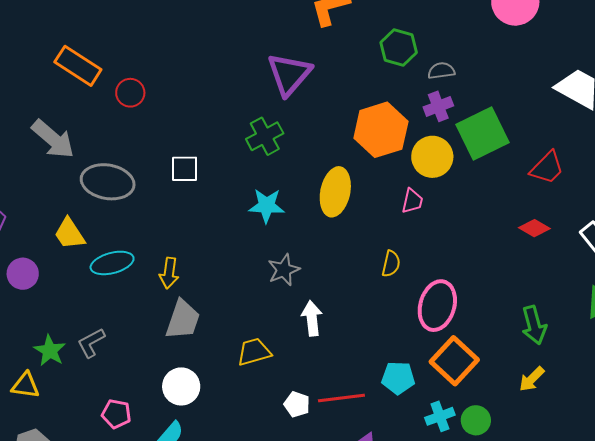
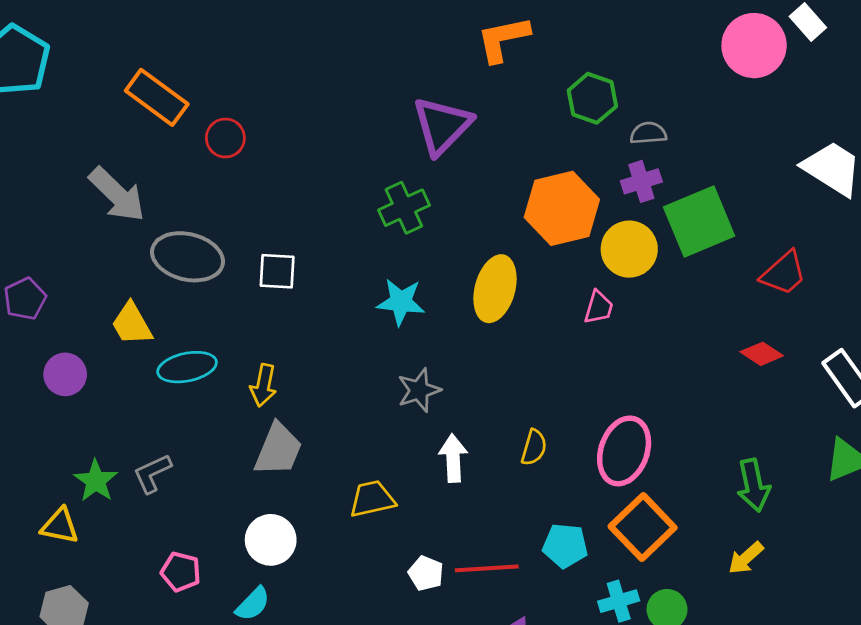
white square: (185, 169) -> (277, 271), moved
yellow semicircle: (391, 264) -> (534, 447), moved

